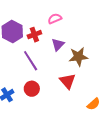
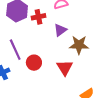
purple line: (31, 61) -> (15, 50), moved
red circle: (32, 89) -> (34, 63), moved

